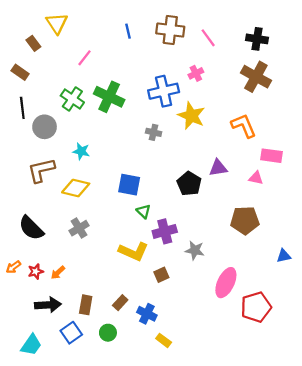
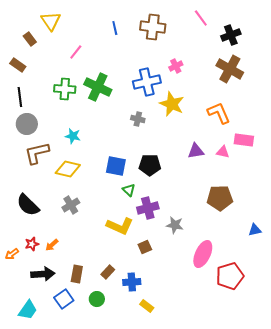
pink line: (208, 38) -> (201, 18), moved
black cross: (257, 39) -> (231, 35), turned -30
green cross: (72, 99) -> (65, 89), turned -30
gray circle: (45, 127) -> (27, 124), moved
pink triangle: (256, 178) -> (223, 152), moved
black pentagon: (189, 184) -> (150, 165), moved, turned -30
orange arrow: (13, 267) -> (12, 254), moved
blue cross: (147, 314) -> (132, 282), turned -30

